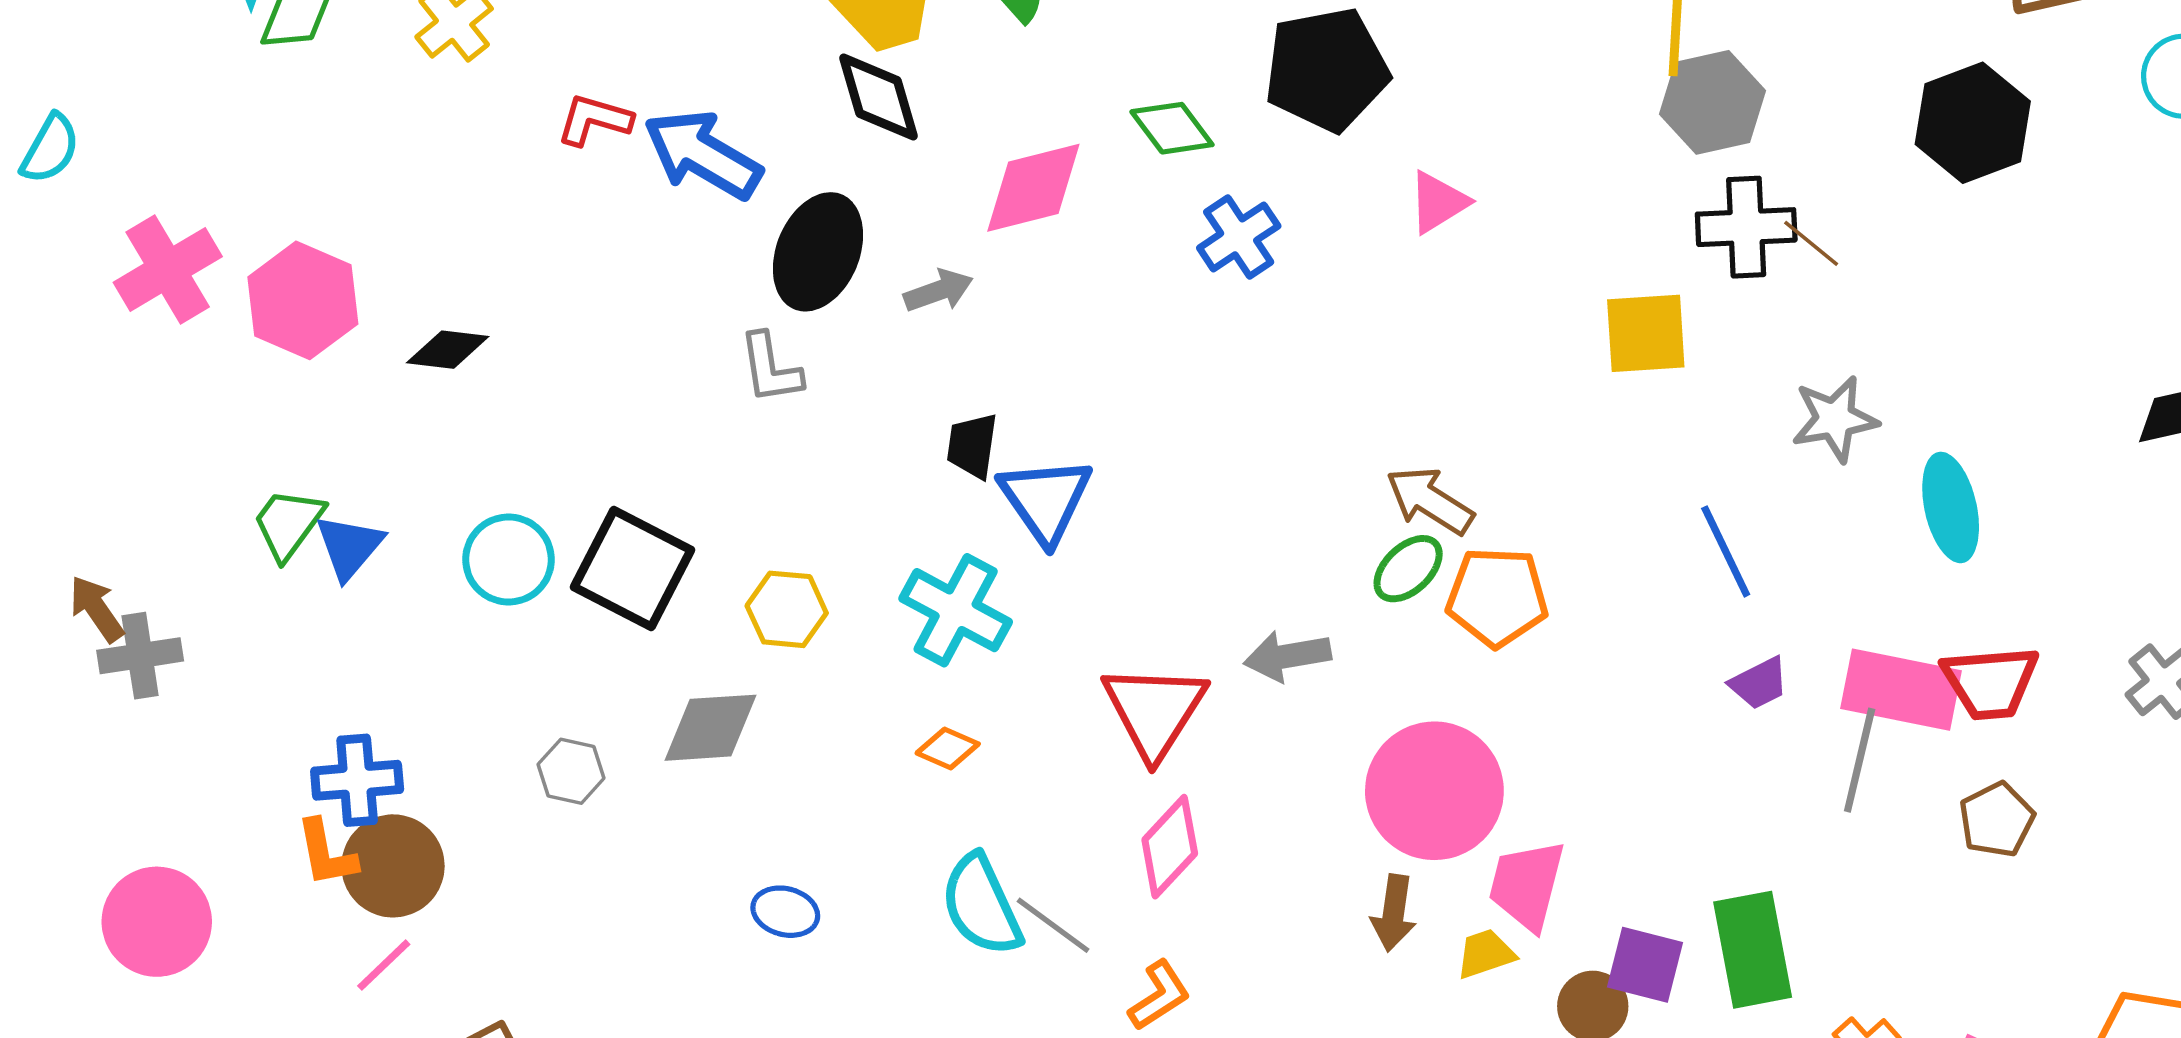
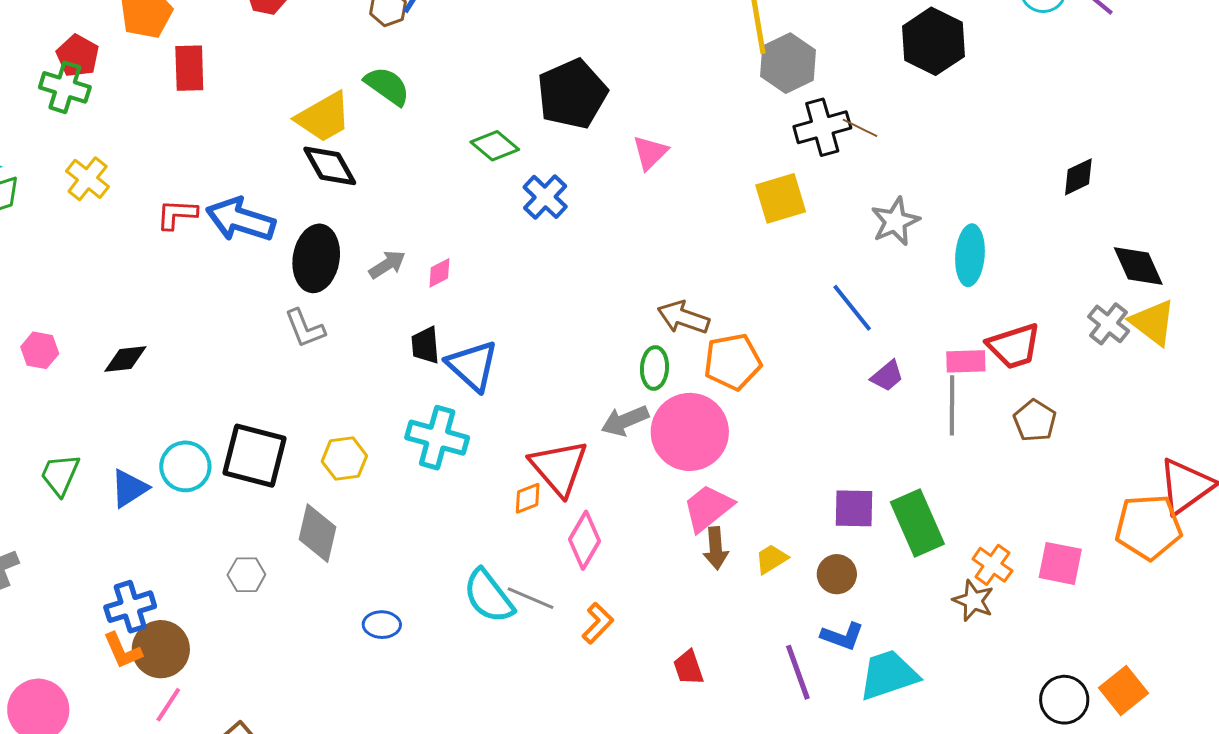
pink diamond: (1033, 188) -> (439, 273), moved, size x0.5
pink hexagon: (303, 300) -> (40, 350), size x0.6
cyan ellipse: (1951, 507) -> (970, 255), turned 30
blue triangle: (349, 547) -> (129, 488), moved, turned 30
green ellipse: (1408, 569) -> (654, 368), moved, turned -30
pink rectangle: (1901, 690) -> (966, 361), size x0.6
gray diamond: (710, 728) -> (317, 533), turned -60
orange diamond: (948, 748) -> (528, 498), moved, turned -32
pink circle: (1434, 791) -> (690, 432), moved
pink trapezoid: (1527, 885) -> (708, 508), moved, turned 50
purple square: (1645, 965) -> (854, 508), moved

